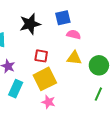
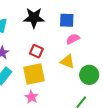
pink semicircle: (74, 35) -> (73, 39), turned -56

